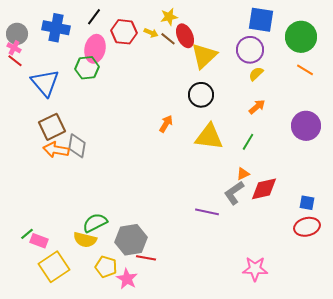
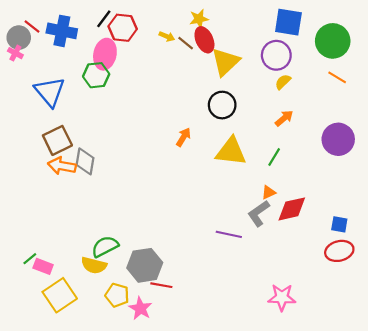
yellow star: (169, 17) -> (199, 19), moved
red hexagon: (124, 32) -> (123, 28), moved
red line: (15, 61) -> (32, 27), moved

